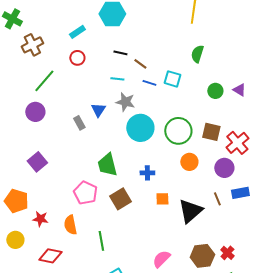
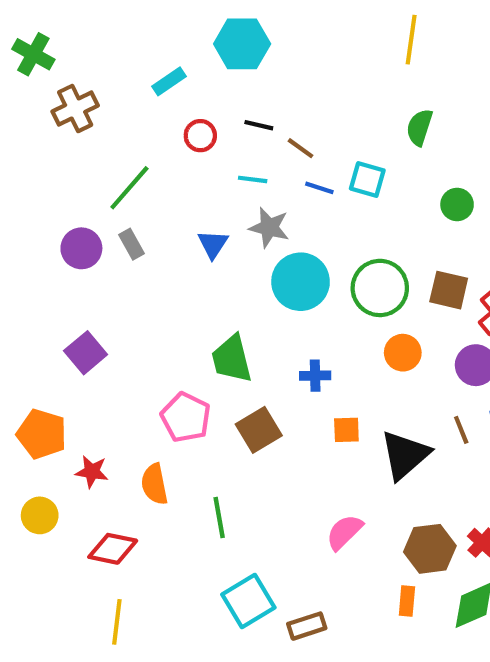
red circle: (77, 58) -> (200, 136), moved
green line: (44, 81) -> (129, 188), moved
gray rectangle: (79, 123) -> (131, 244), moved
pink semicircle: (161, 259) -> (344, 532), moved

